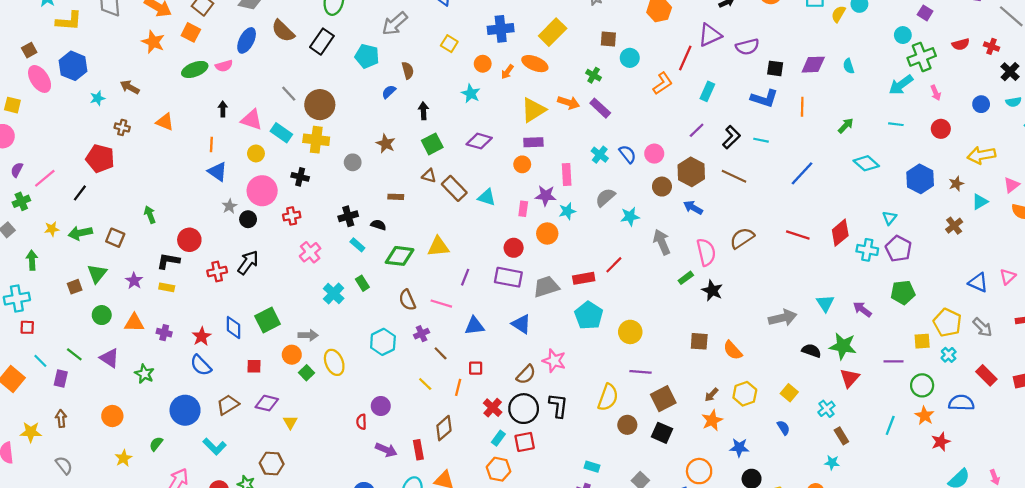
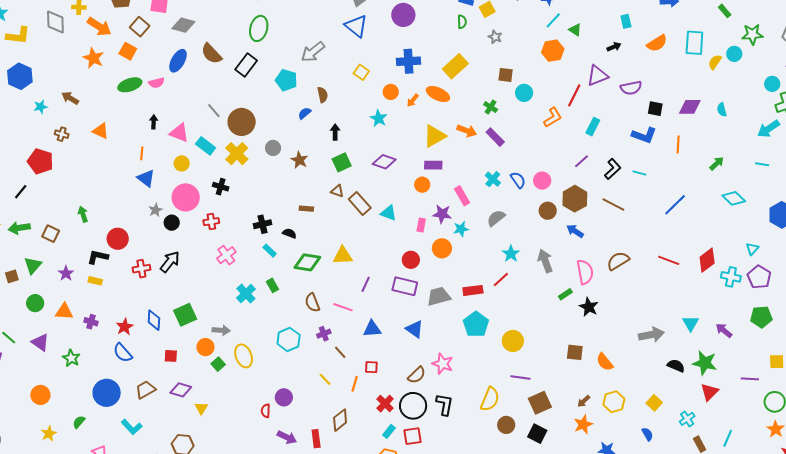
yellow cross: (316, 140) -> (237, 154), turned 35
gray circle: (353, 162) -> (273, 148), moved
pink rectangle: (567, 174) -> (462, 196), turned -30
cyan star: (630, 217) -> (511, 254), moved, turned -30
cyan line: (890, 425) -> (728, 438), moved

